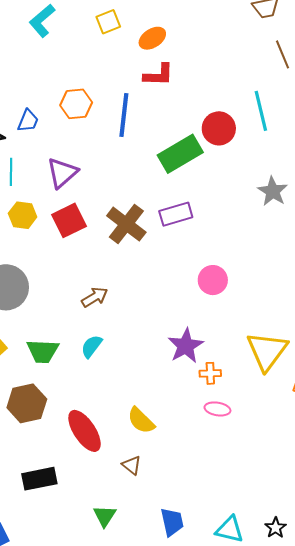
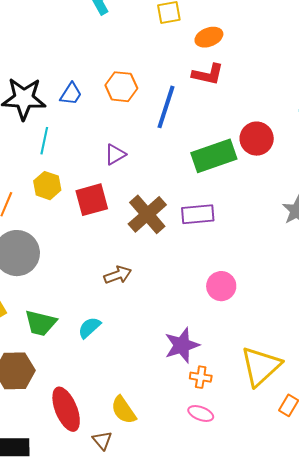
purple triangle: (62, 173) -> (115, 154), moved, size x0.7
brown arrow: (95, 297) -> (118, 275), moved
brown triangle: (132, 465) -> (102, 440), moved

